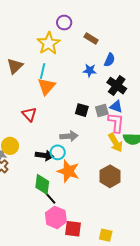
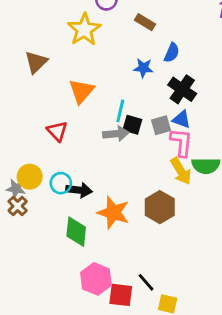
cyan line: (43, 71) -> (120, 111), moved
gray arrow: (69, 136) -> (116, 134), moved
cyan circle: (58, 152) -> (61, 183), moved
brown hexagon: (110, 176) -> (160, 207), moved
black line: (50, 198) -> (146, 282), moved

